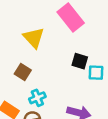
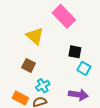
cyan square: (96, 73) -> (84, 68), moved, turned 32

